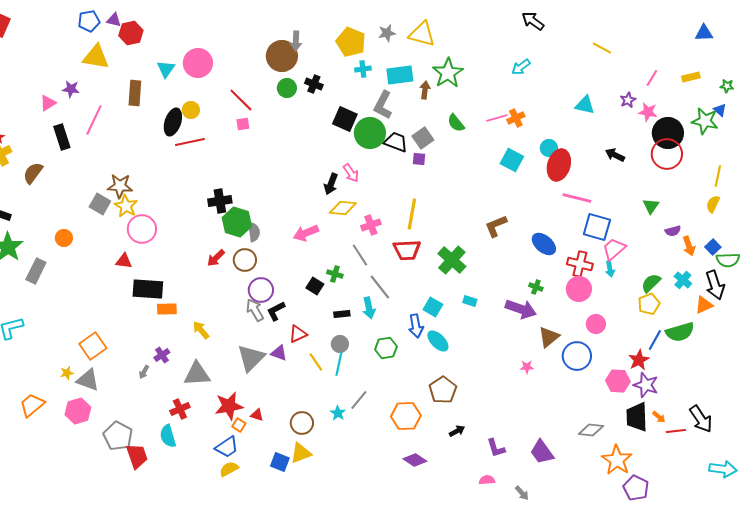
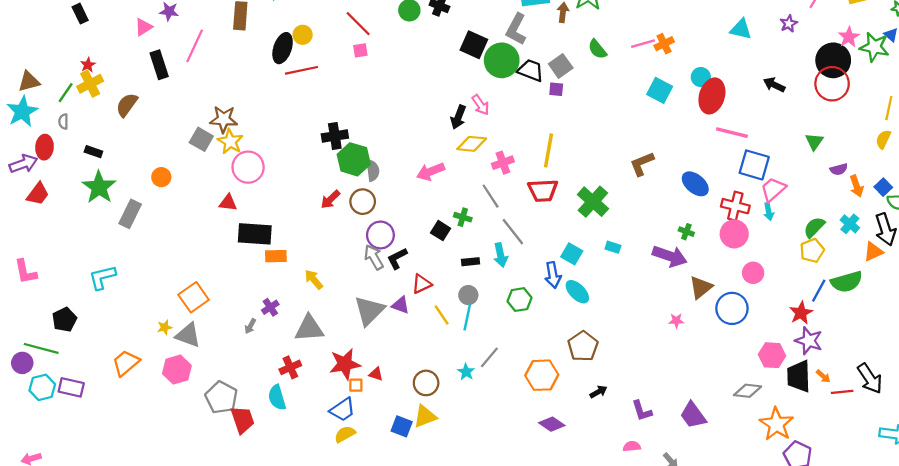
pink star: (648, 112) -> (849, 37), moved, turned 30
pink hexagon: (618, 381) -> (772, 355), moved
orange square: (239, 425) -> (356, 385), turned -32

